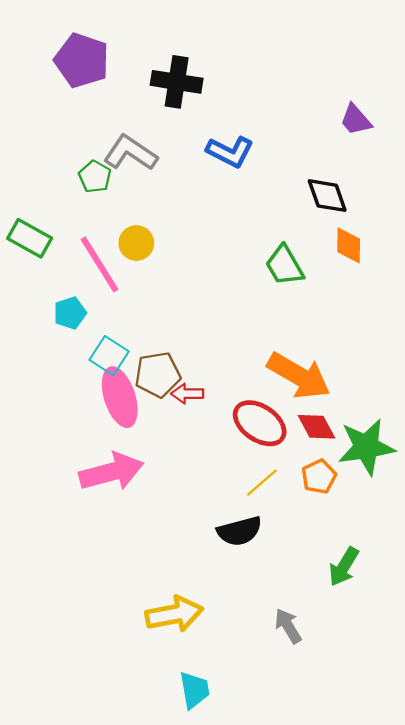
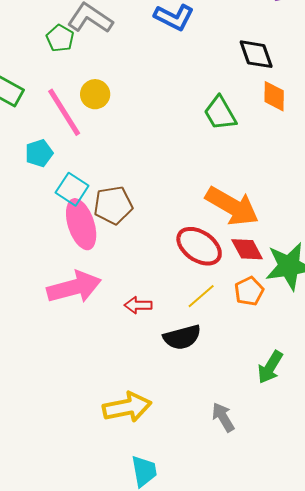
red arrow: (187, 394) -> (138, 305), moved

